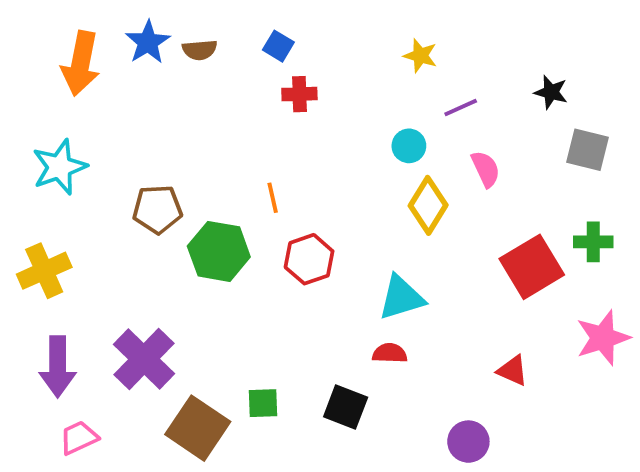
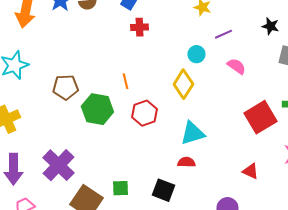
pink semicircle: (486, 169) -> (236, 66), turned -30
yellow diamond: (428, 205) -> (183, 84), moved

